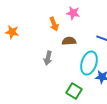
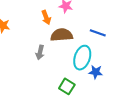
brown semicircle: (69, 41) -> (62, 35), size x1.5

